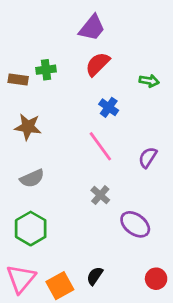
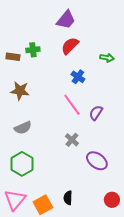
purple semicircle: (148, 157) -> (96, 113), moved
black semicircle: (95, 276) -> (68, 198), turned -32

